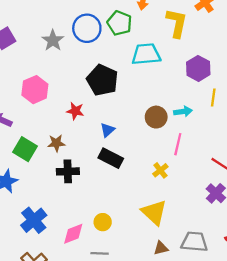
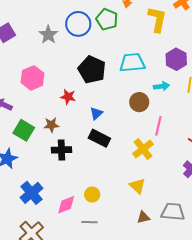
cyan trapezoid: (146, 54) -> (132, 63), moved
cyan arrow: (183, 111) -> (161, 86), moved
yellow cross: (160, 170) -> (143, 149), size x1.5
yellow triangle: (154, 212) -> (137, 186), size x0.7

